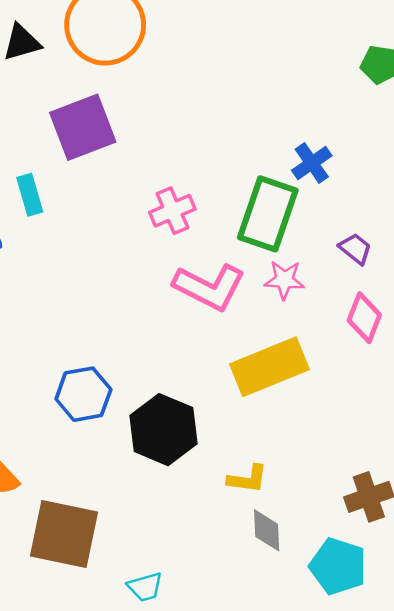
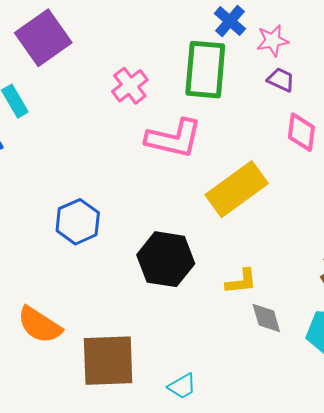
pink star: (284, 280) -> (273, 41), moved
blue hexagon: (83, 394) -> (78, 222), moved

